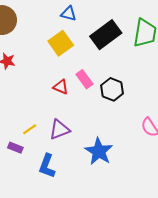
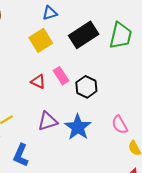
blue triangle: (69, 14) -> (50, 13), turned -35
purple triangle: (59, 130) -> (48, 121), moved
blue star: (99, 151) -> (78, 127), moved

